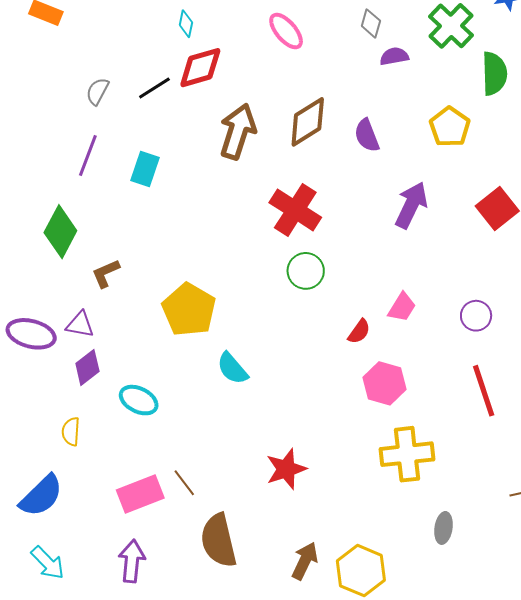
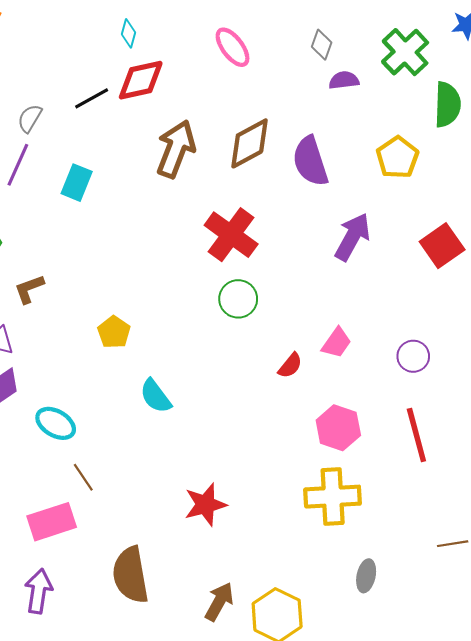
gray semicircle: (97, 91) -> (30, 118), moved
purple semicircle: (367, 135) -> (310, 161), size x1.4
yellow pentagon: (189, 310) -> (114, 332), size x0.6
pink hexagon: (384, 383) -> (338, 428), moved
brown line: (184, 483) -> (83, 477), moved

